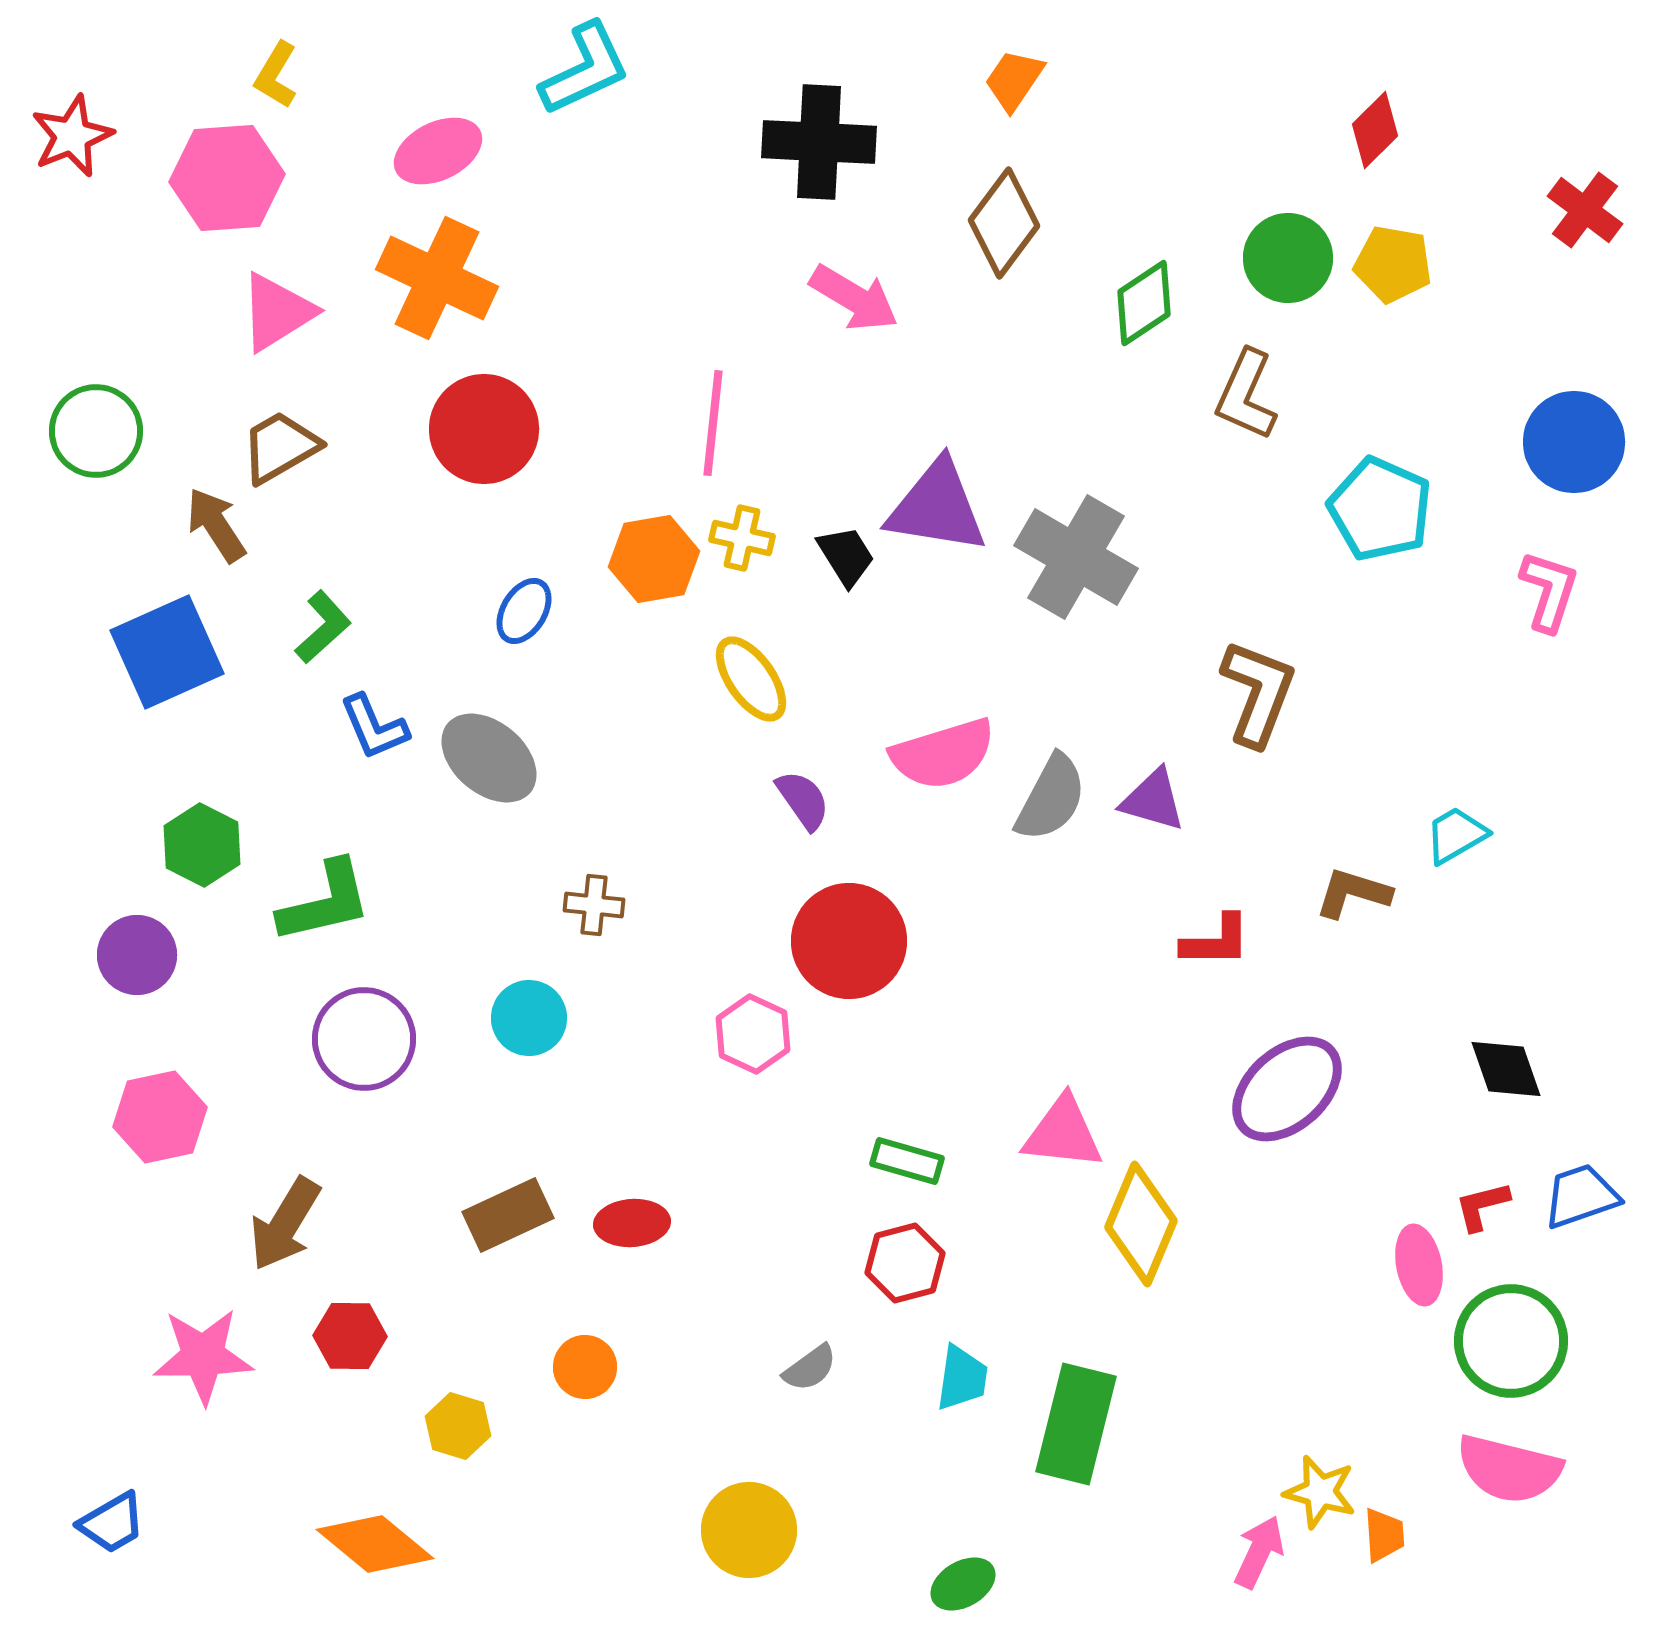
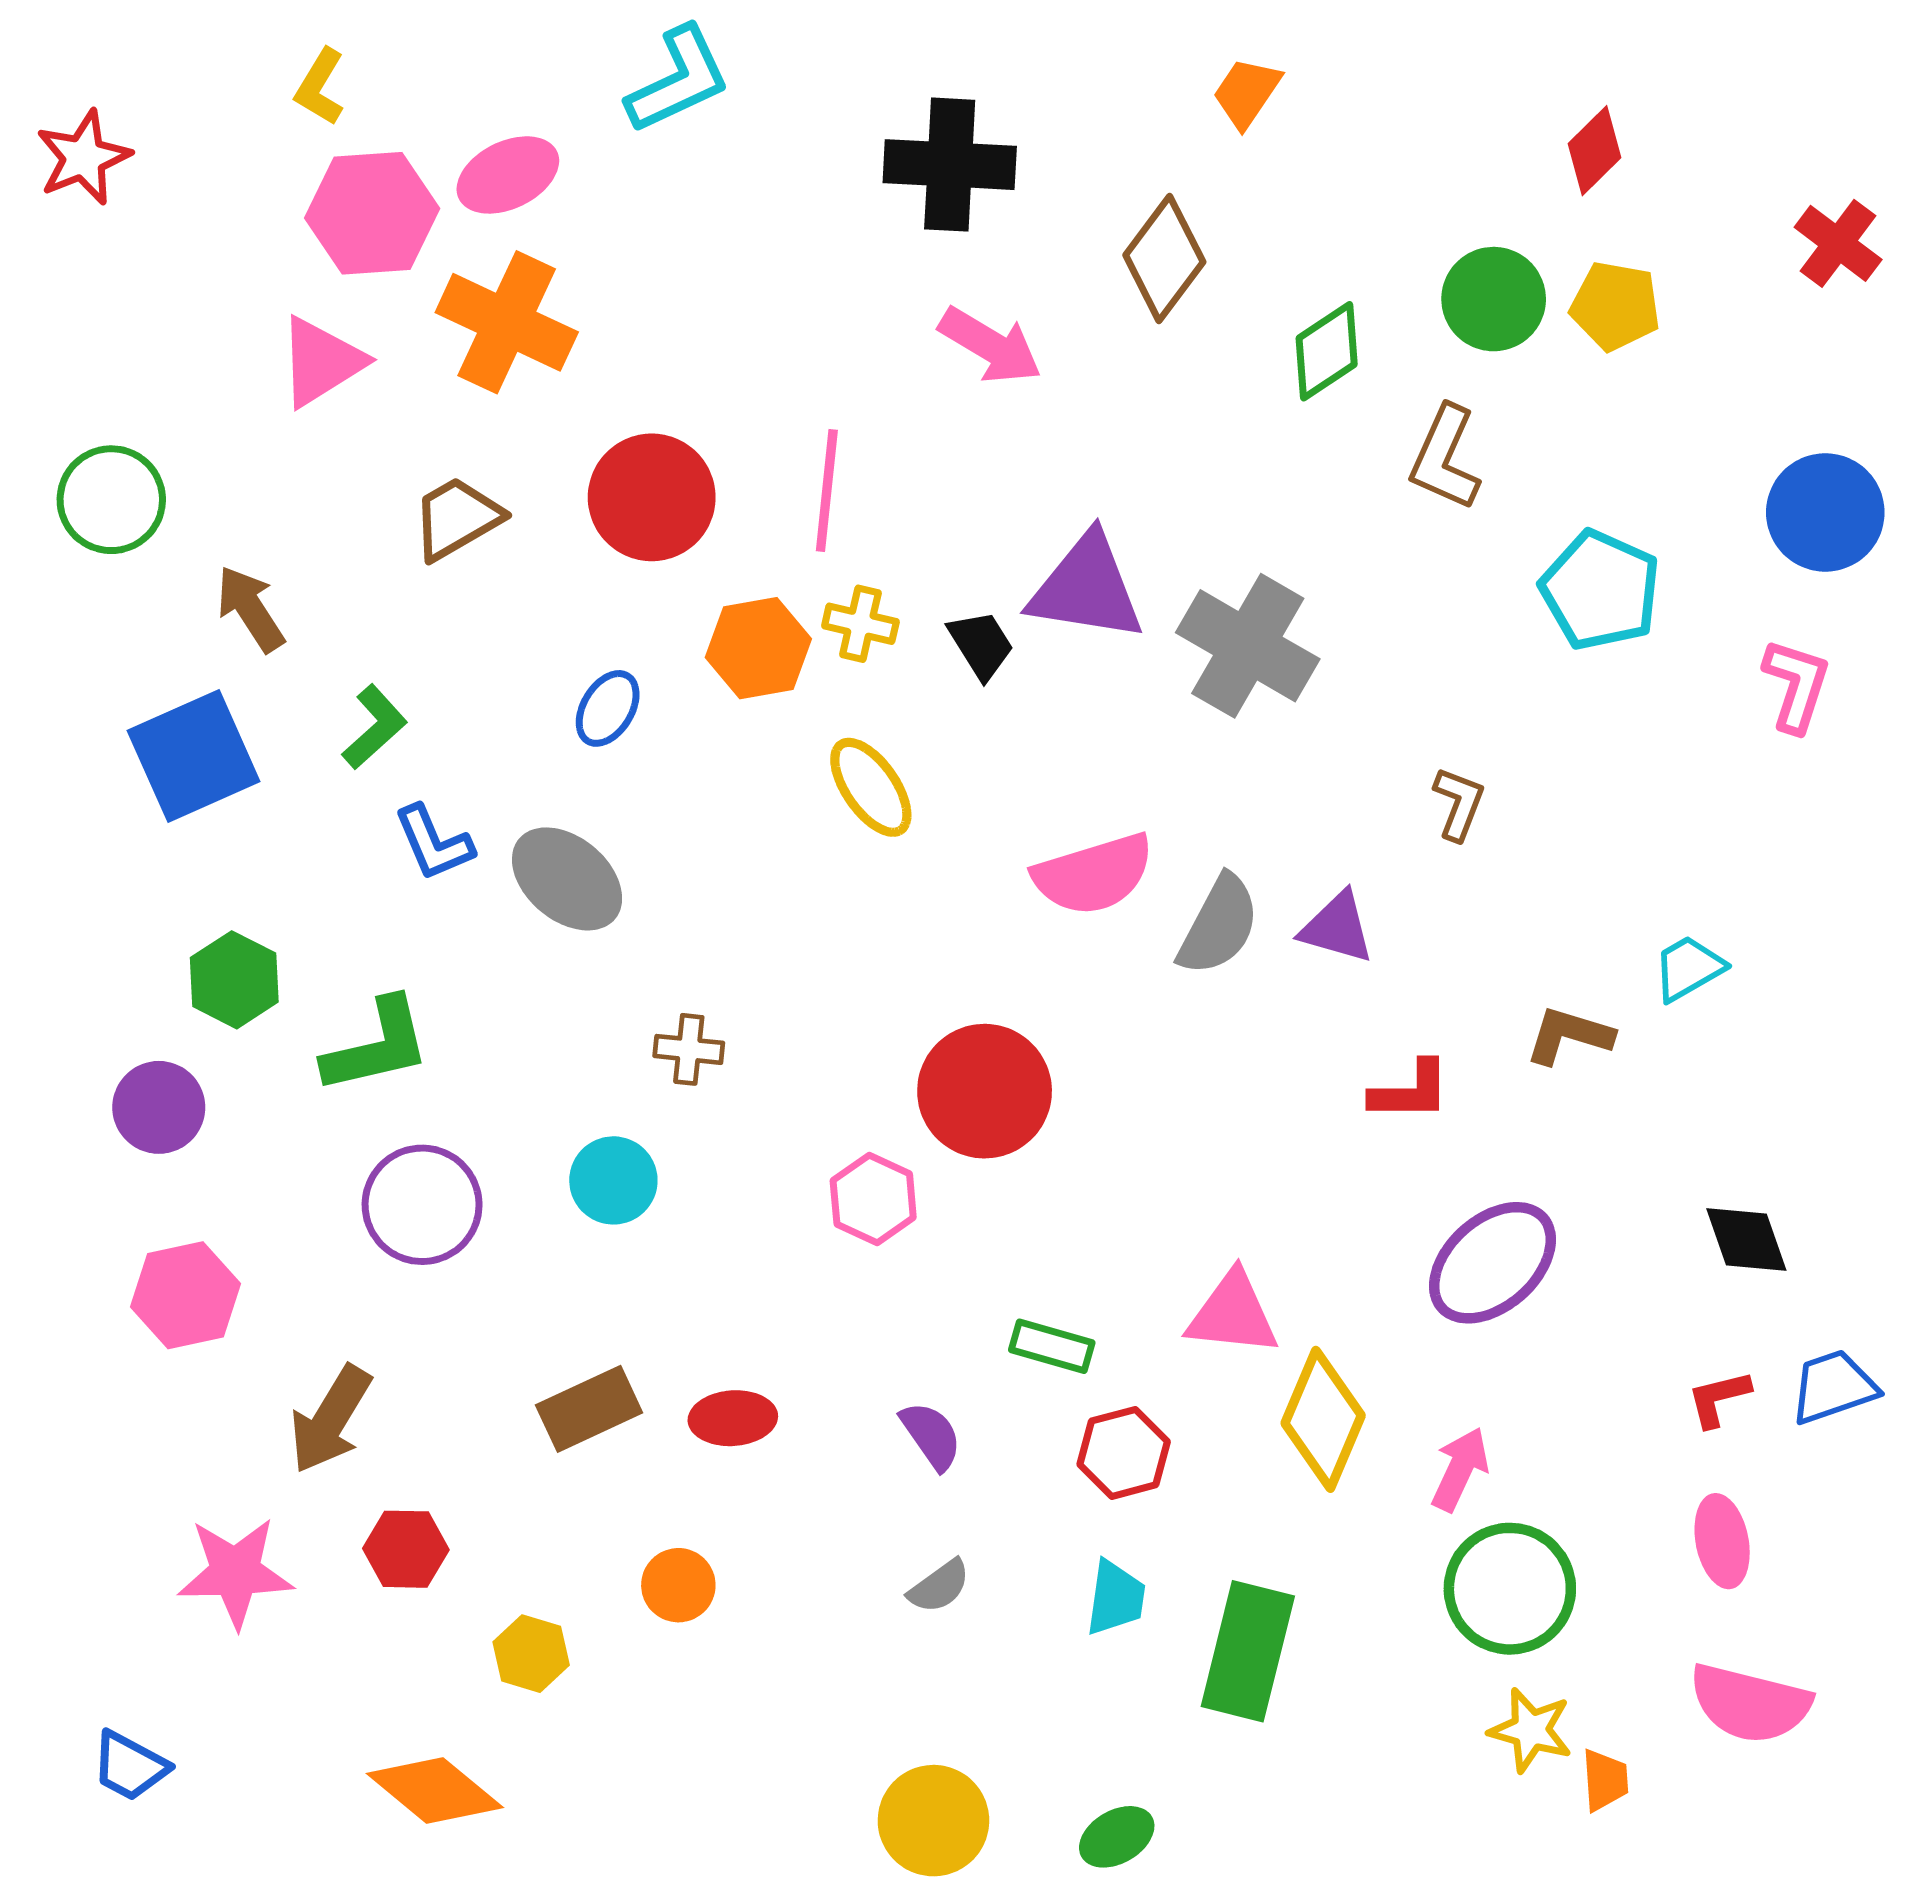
orange trapezoid: (1014, 80) -> (1247, 93), moved
pink hexagon: (227, 178) -> (372, 213), moved
red circle: (484, 429) -> (652, 497), moved
brown trapezoid: (280, 447) -> (457, 518), moved
brown L-shape: (1258, 693) -> (1459, 804), size x0.6
purple semicircle: (803, 800) -> (931, 1436), moved
red hexagon: (905, 1263) -> (1124, 1453), moved
pink ellipse: (1419, 1265) -> (1722, 1541), moved
green circle: (1511, 1341) -> (1510, 1589), moved
blue trapezoid: (112, 1523) -> (130, 1766), turned 58
yellow circle: (749, 1530) -> (933, 1821), moved
pink arrow: (1259, 1552) -> (1460, 1469), moved

